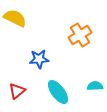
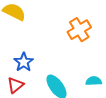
blue star: (39, 59) -> (24, 62), moved, turned -30

